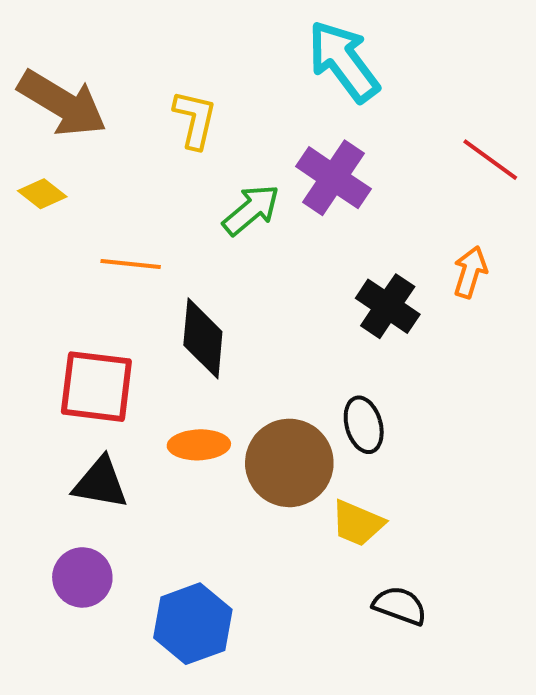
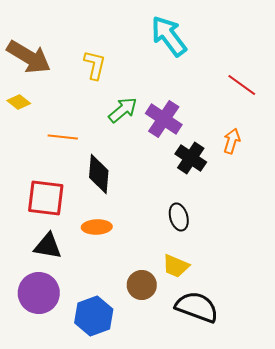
purple cross: (333, 178) -> (164, 119), moved
brown circle: (289, 463) -> (142, 285), moved, size x0.7
purple circle: (82, 577) -> (39, 293), size x1.4
black semicircle: (400, 606) -> (197, 307), size x1.6

